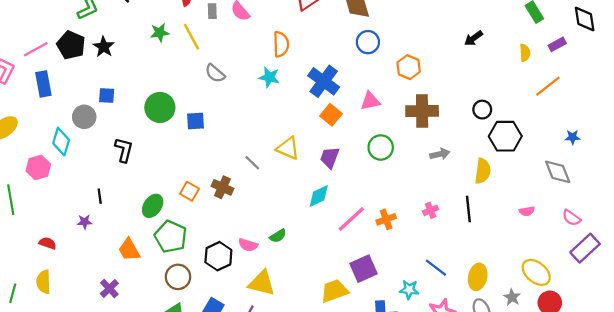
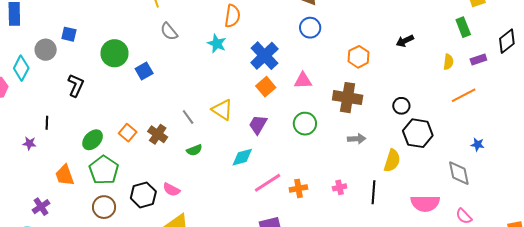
black diamond: (585, 19) -> (507, 41), turned 50
orange hexagon: (409, 67) -> (358, 57), moved
blue square: (196, 121) -> (144, 71), turned -36
pink semicircle: (527, 211) -> (425, 203), size x2.0
green semicircle: (278, 236) -> (194, 150), moved

